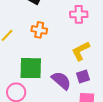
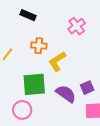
pink cross: (79, 14) -> (77, 26), turned -30
yellow L-shape: (81, 51) -> (57, 61), moved

